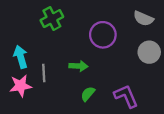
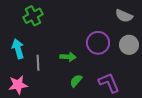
green cross: (52, 19) -> (33, 16), moved
purple circle: (103, 35) -> (98, 43), moved
pink star: (21, 86) -> (18, 85), moved

